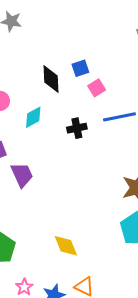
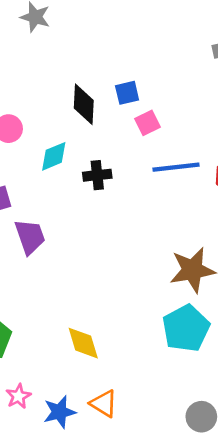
black cross: (77, 128) -> (97, 175), moved

